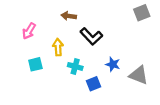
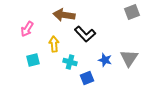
brown arrow: (69, 16) -> (64, 15), size x1.5
gray triangle: (139, 75) -> (129, 58), moved, turned 42

